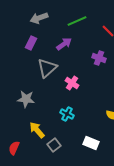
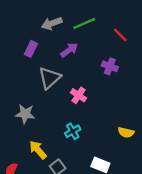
gray arrow: (39, 18) -> (52, 23), moved
cyan cross: (67, 114) -> (73, 131), turned 32

